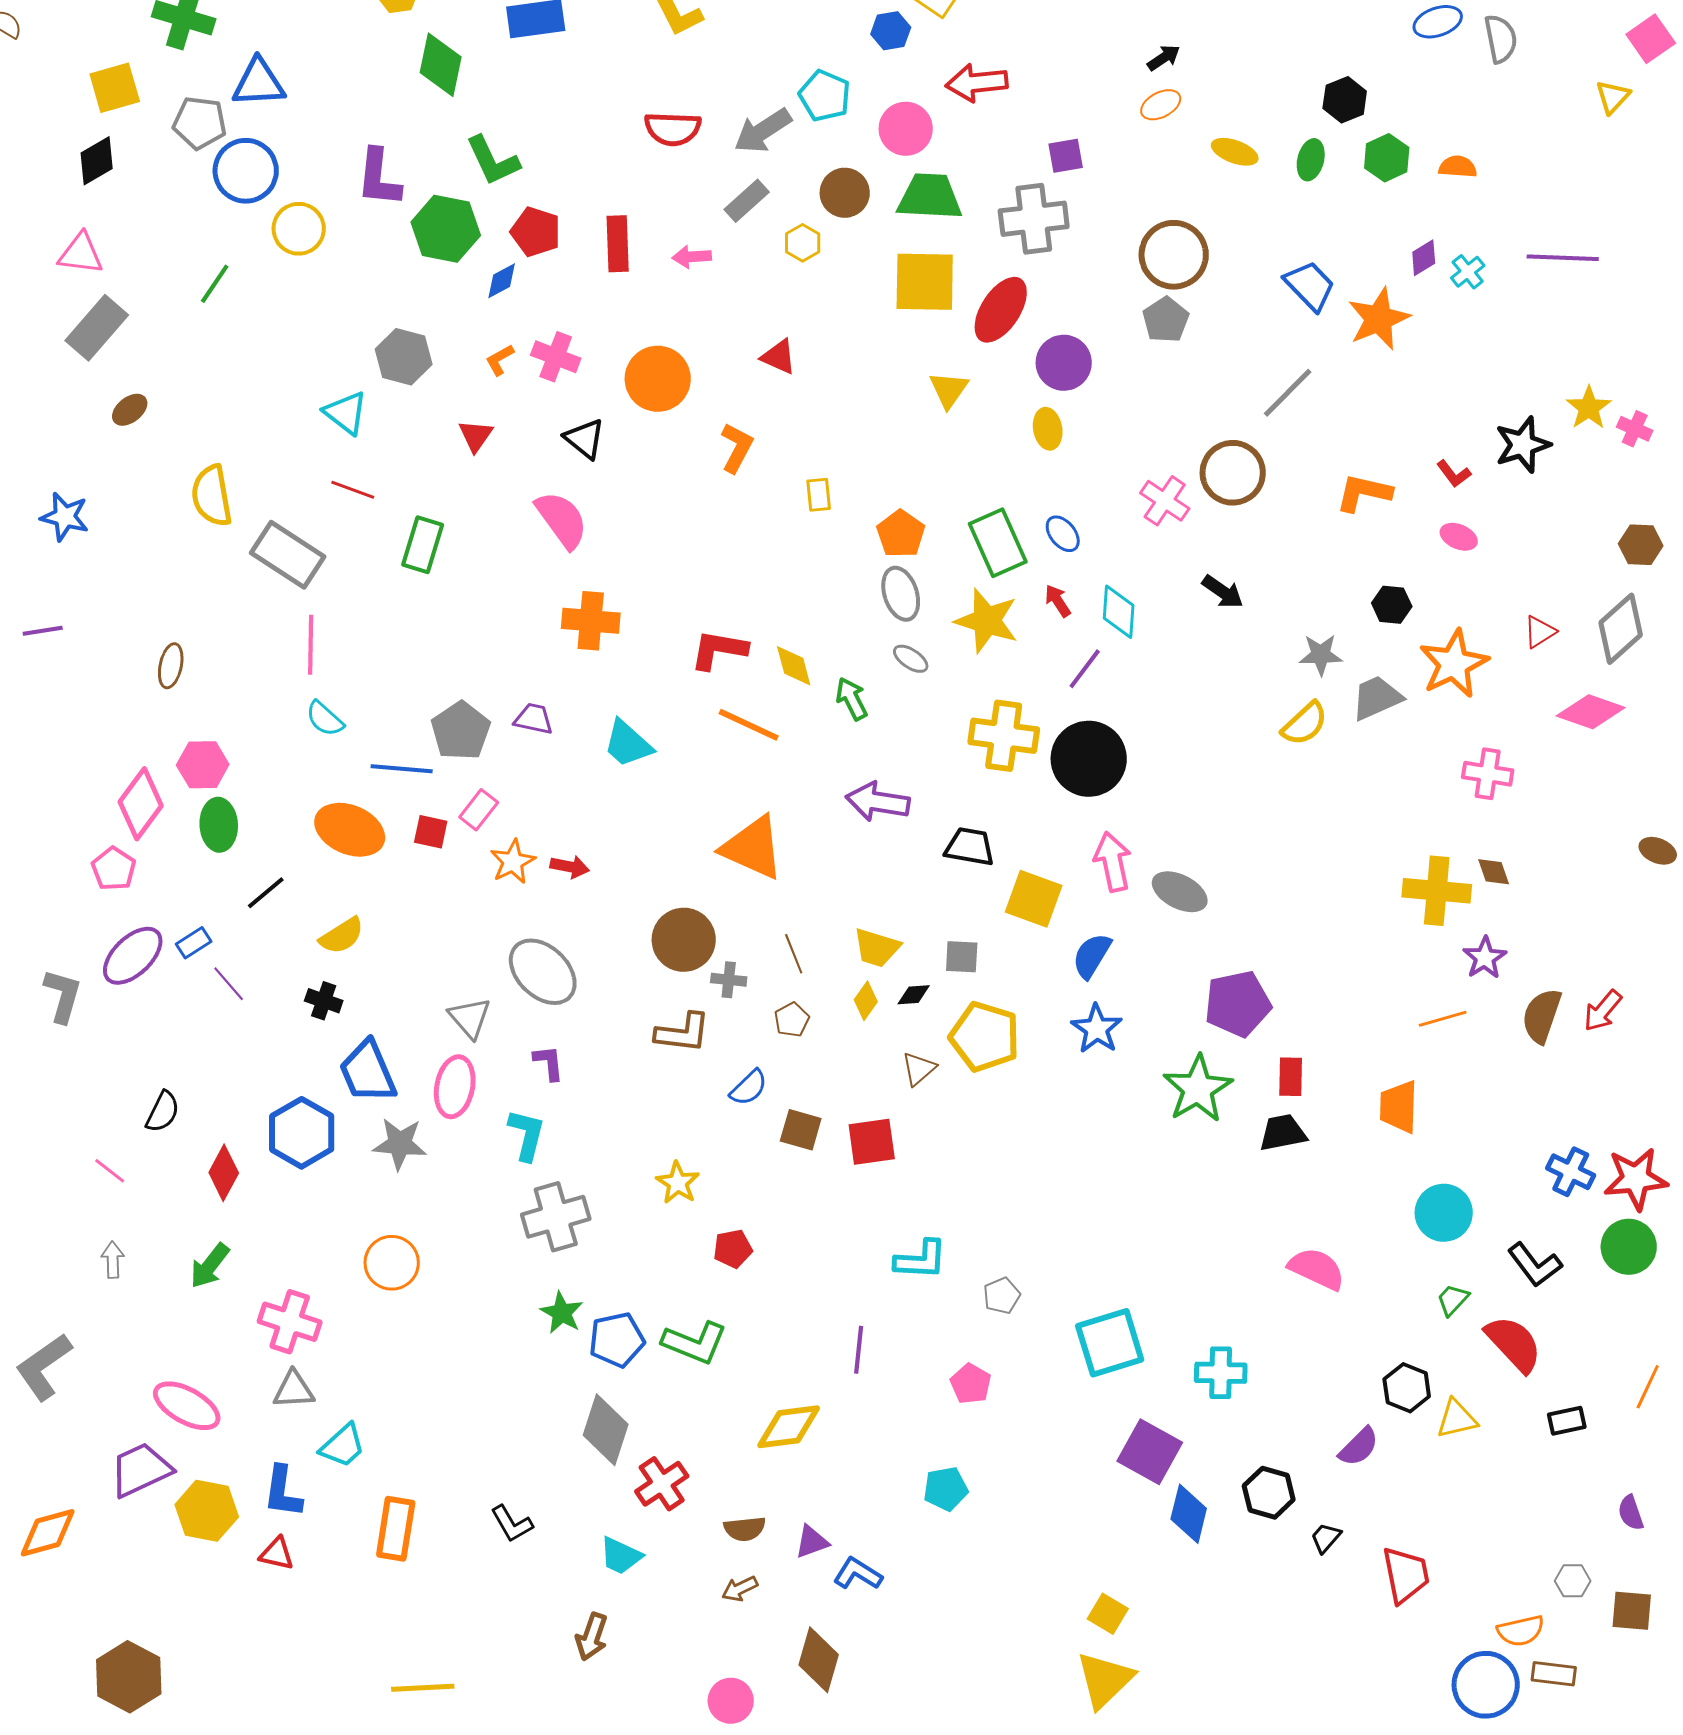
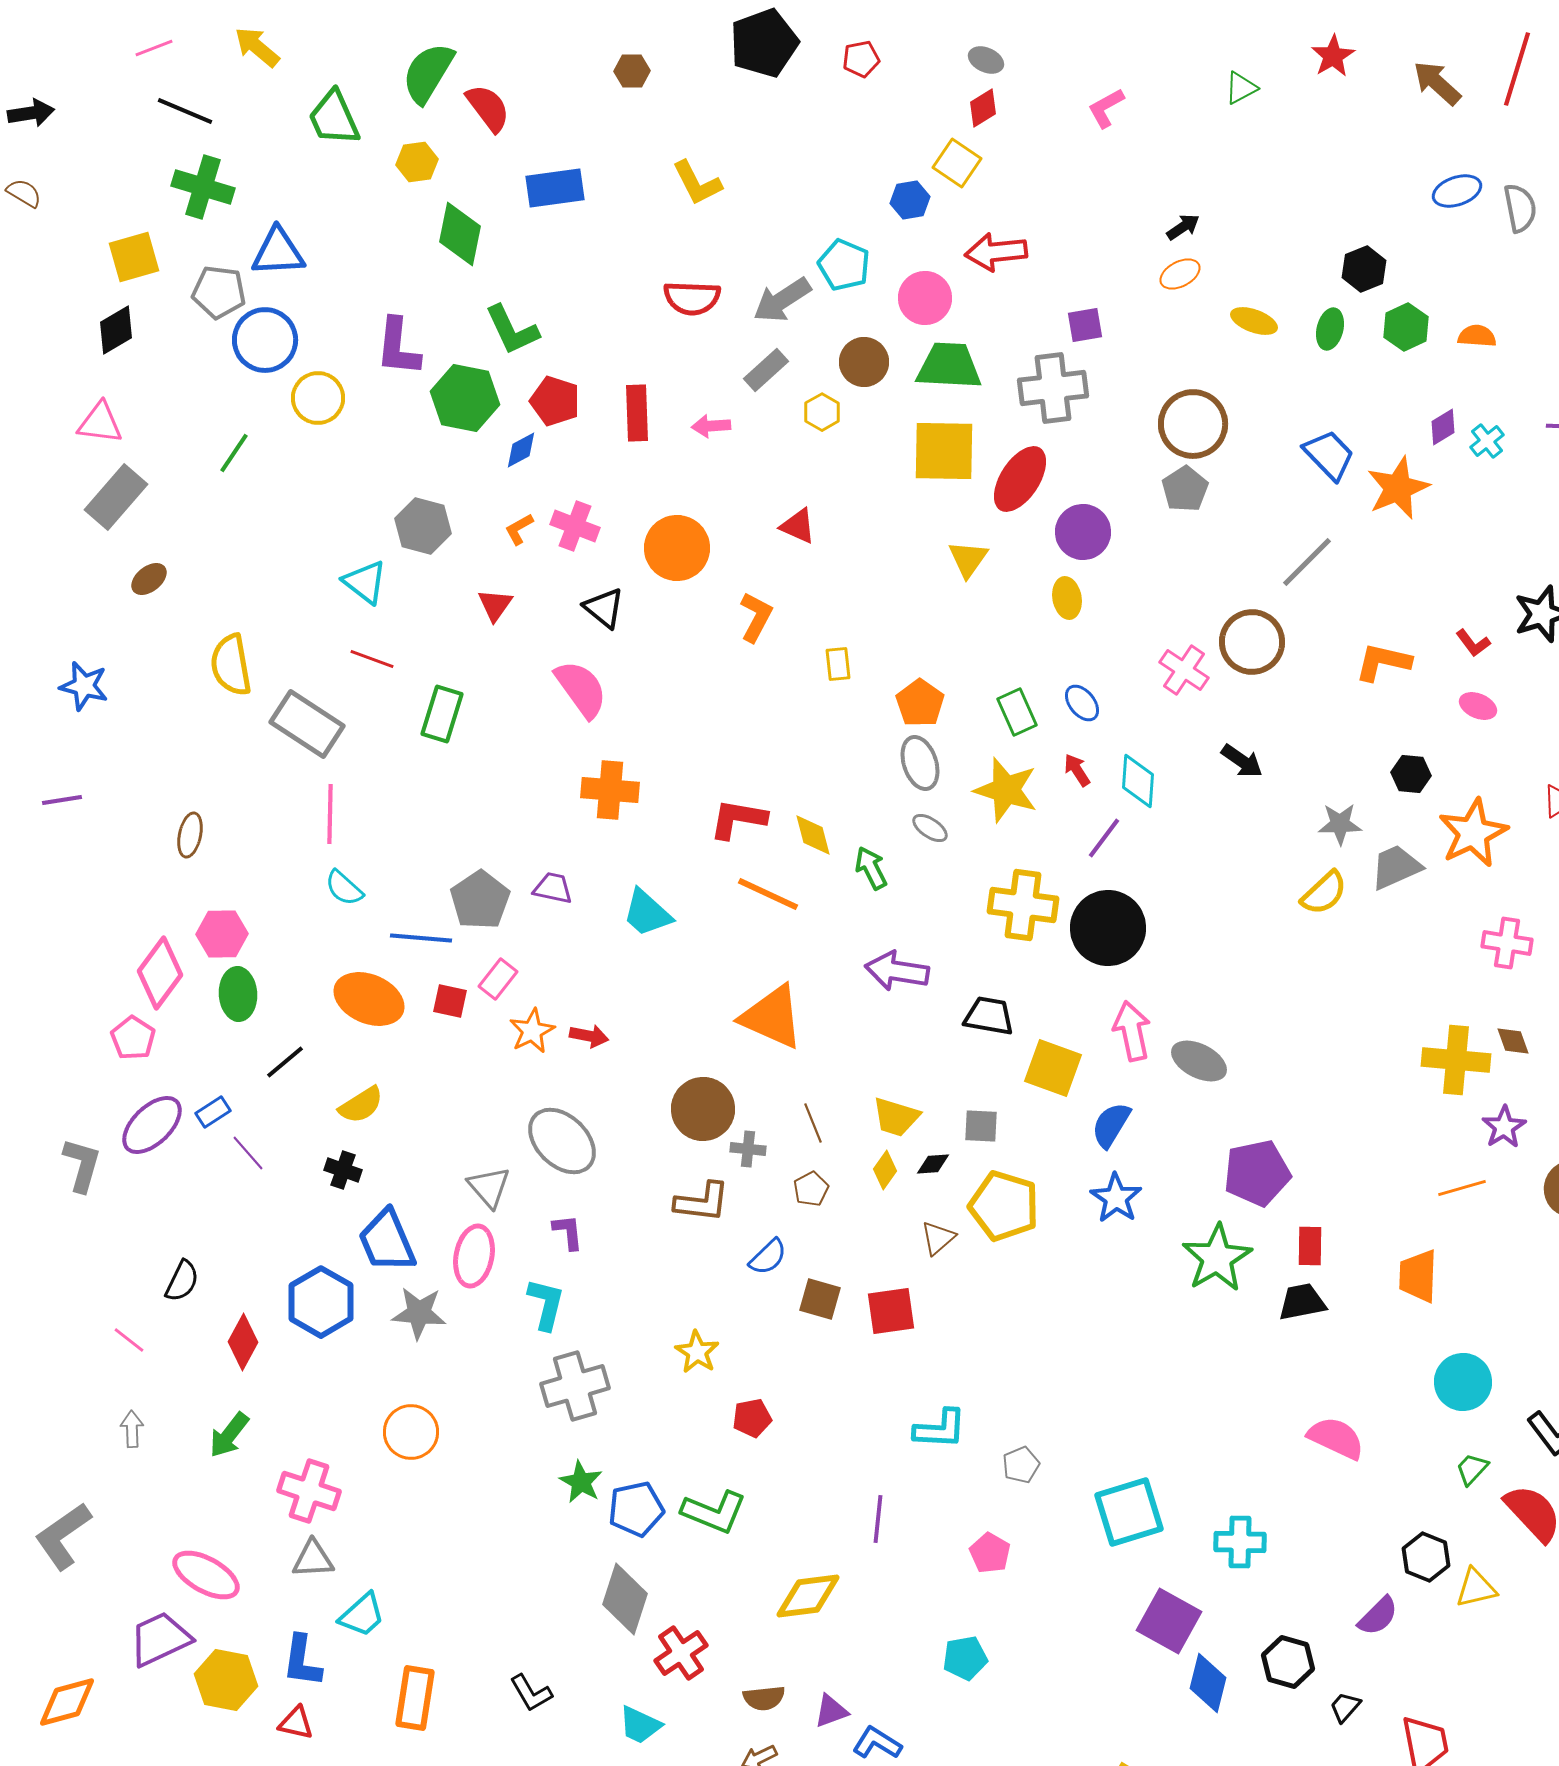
green rectangle: (998, 543) -> (1017, 712), size x0.7

